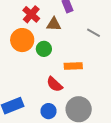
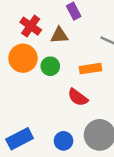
orange rectangle: (73, 66) -> (91, 69), moved
red semicircle: (55, 84) -> (78, 97), moved

